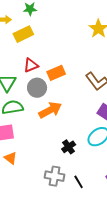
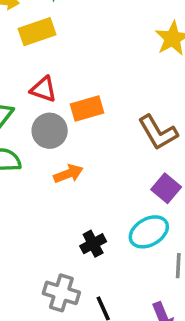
red triangle: (31, 65) -> (43, 89), turned 35
orange arrow: (50, 110) -> (68, 174), size x0.7

